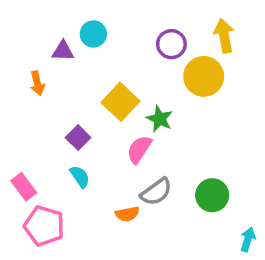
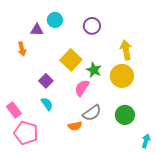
yellow arrow: (224, 36) -> (126, 50), moved
purple circle: (171, 44) -> (92, 26), moved
yellow circle: (204, 76) -> (122, 76), moved

